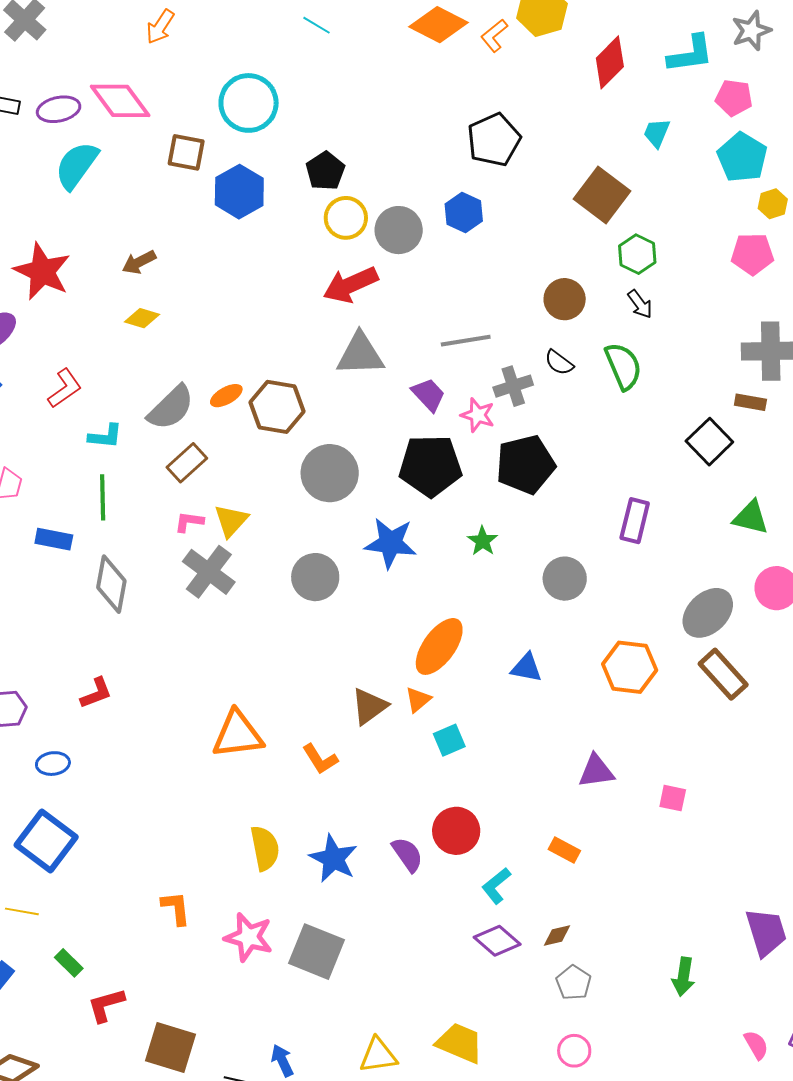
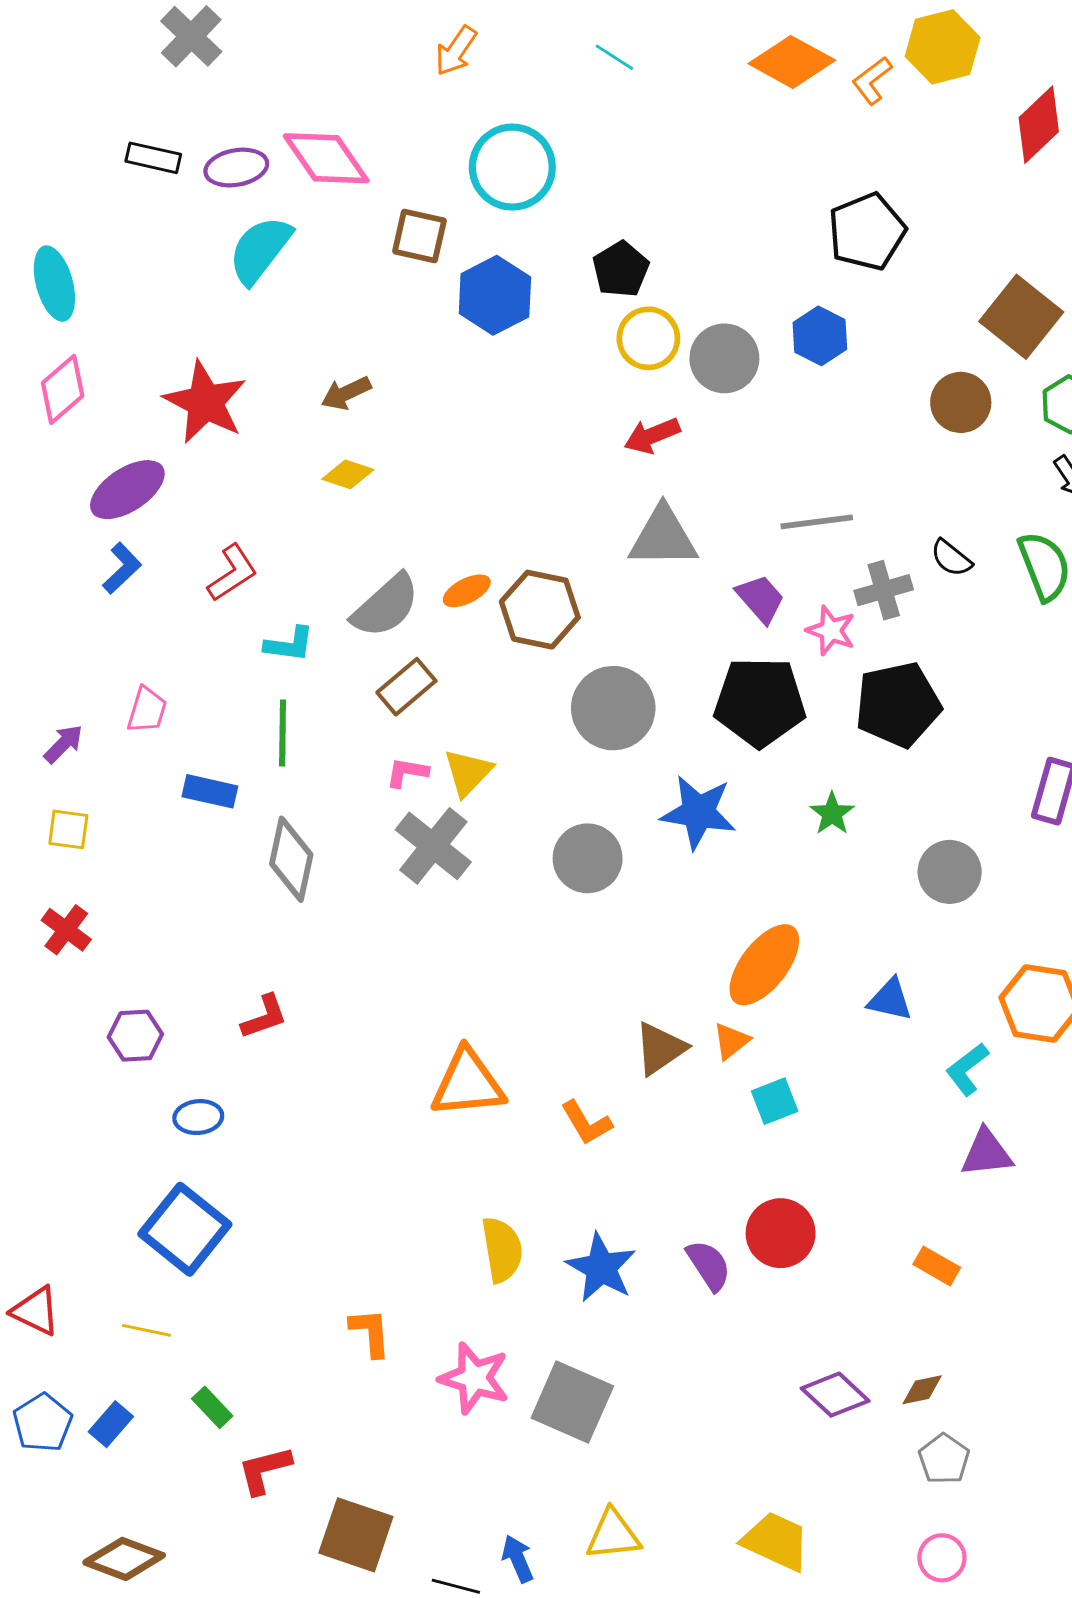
orange arrow: (160, 27) -> (456, 51), moved
red arrow: (350, 285) -> (652, 436), size x0.7
brown circle: (565, 299) -> (961, 402), moved
cyan L-shape: (496, 886) -> (967, 1069), moved
yellow triangle: (378, 1055) -> (613, 1535), moved

